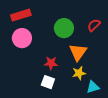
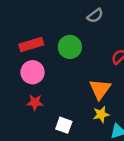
green circle: (64, 28) -> (70, 47), moved
red star: (51, 63) -> (35, 102), moved

